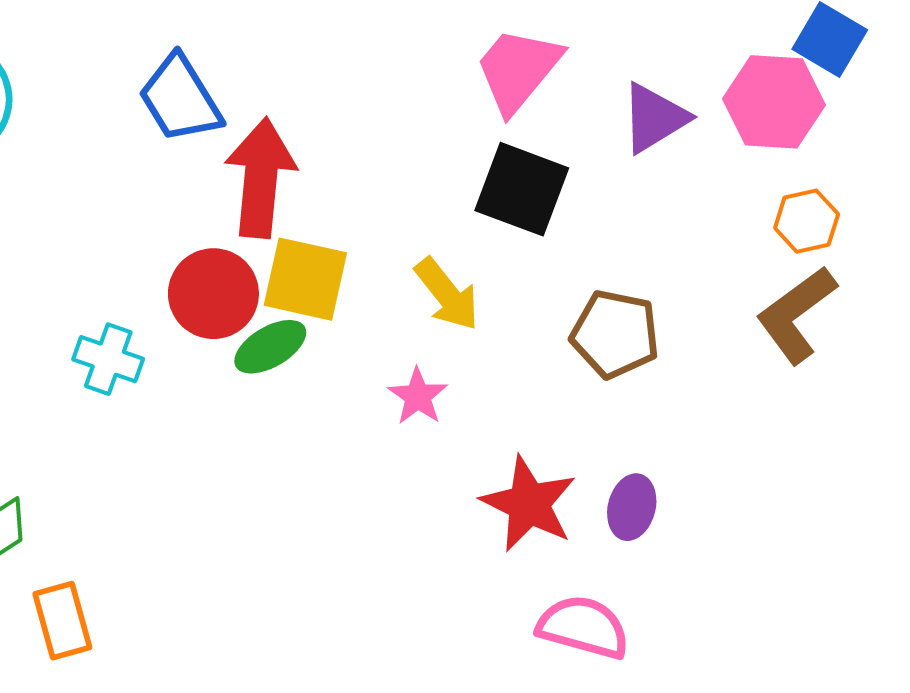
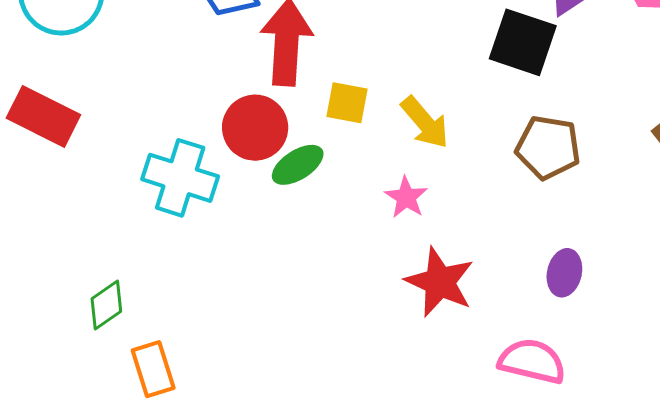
black square: (522, 189) -> (523, 42), moved
yellow square: (305, 279) -> (347, 103), moved, size x0.7
cyan cross: (108, 359) -> (180, 178), size x1.5
red star: (529, 504) -> (440, 282), moved

